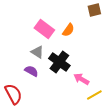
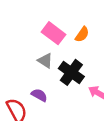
purple semicircle: (31, 71) -> (39, 95), moved

